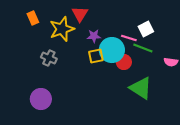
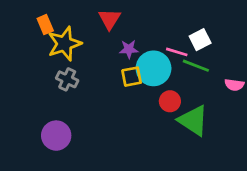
yellow star: (62, 29) -> (64, 44), moved
red circle: (124, 62) -> (170, 101), moved

